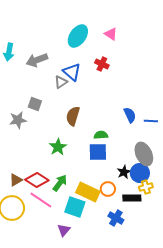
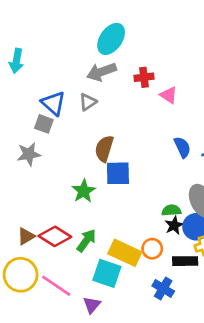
pink triangle: (111, 34) -> (169, 95), moved
gray arrow: (37, 60) -> (101, 72), moved
red cross: (102, 64) -> (144, 77), turned -32
blue triangle: (72, 72) -> (53, 103), moved
gray square: (35, 104) -> (44, 124), moved
green semicircle: (101, 135) -> (171, 210), moved
blue square: (98, 152) -> (118, 173), moved
pink line: (41, 200) -> (56, 286), moved

